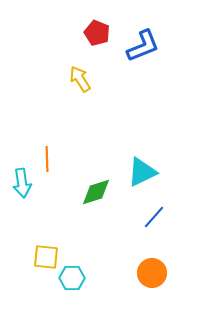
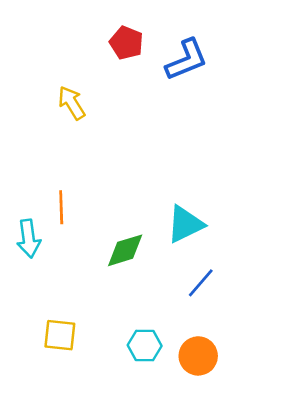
yellow arrow: (80, 79) -> (72, 103), moved
cyan hexagon: (72, 278) -> (145, 346), moved

